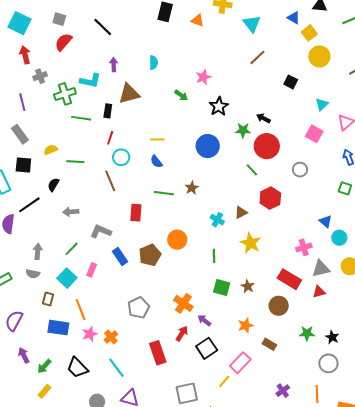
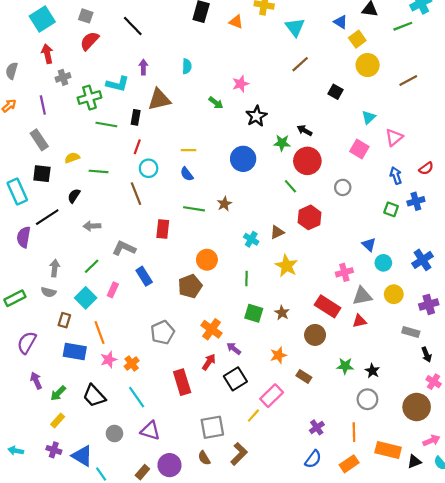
cyan square: (19, 23) -> (42, 19), turned 30
brown pentagon: (150, 255) -> (190, 286), moved

